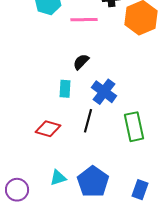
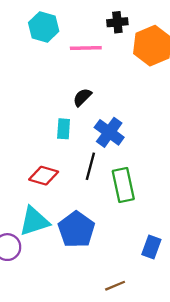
green rectangle: (134, 127) -> (123, 185), moved
cyan triangle: (58, 178) -> (34, 221), moved, size x1.6
blue pentagon: (93, 182) -> (76, 229), moved

